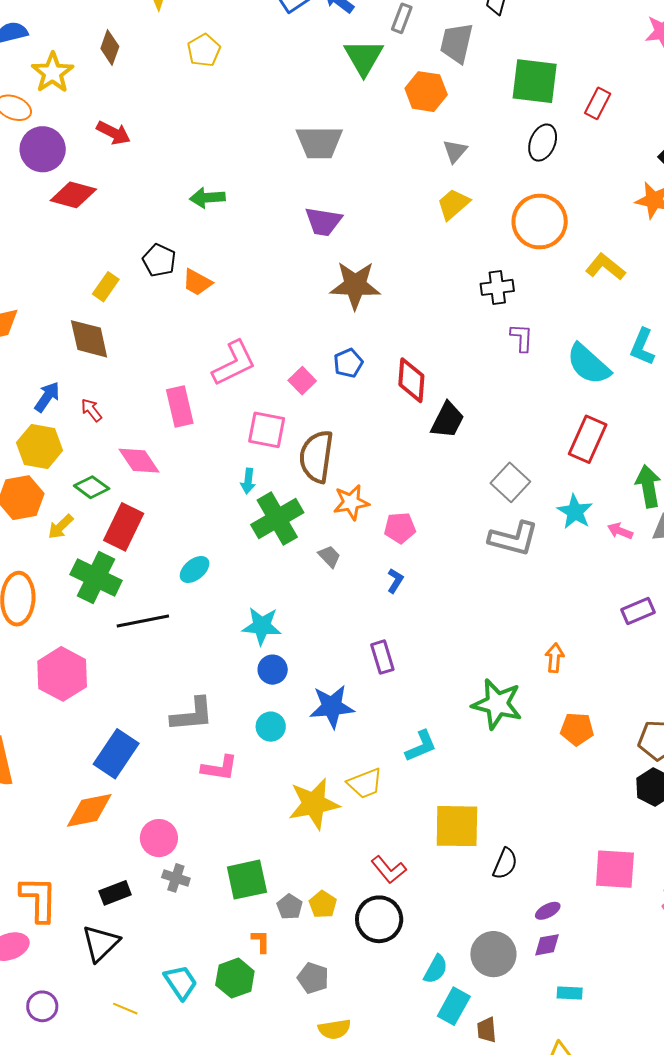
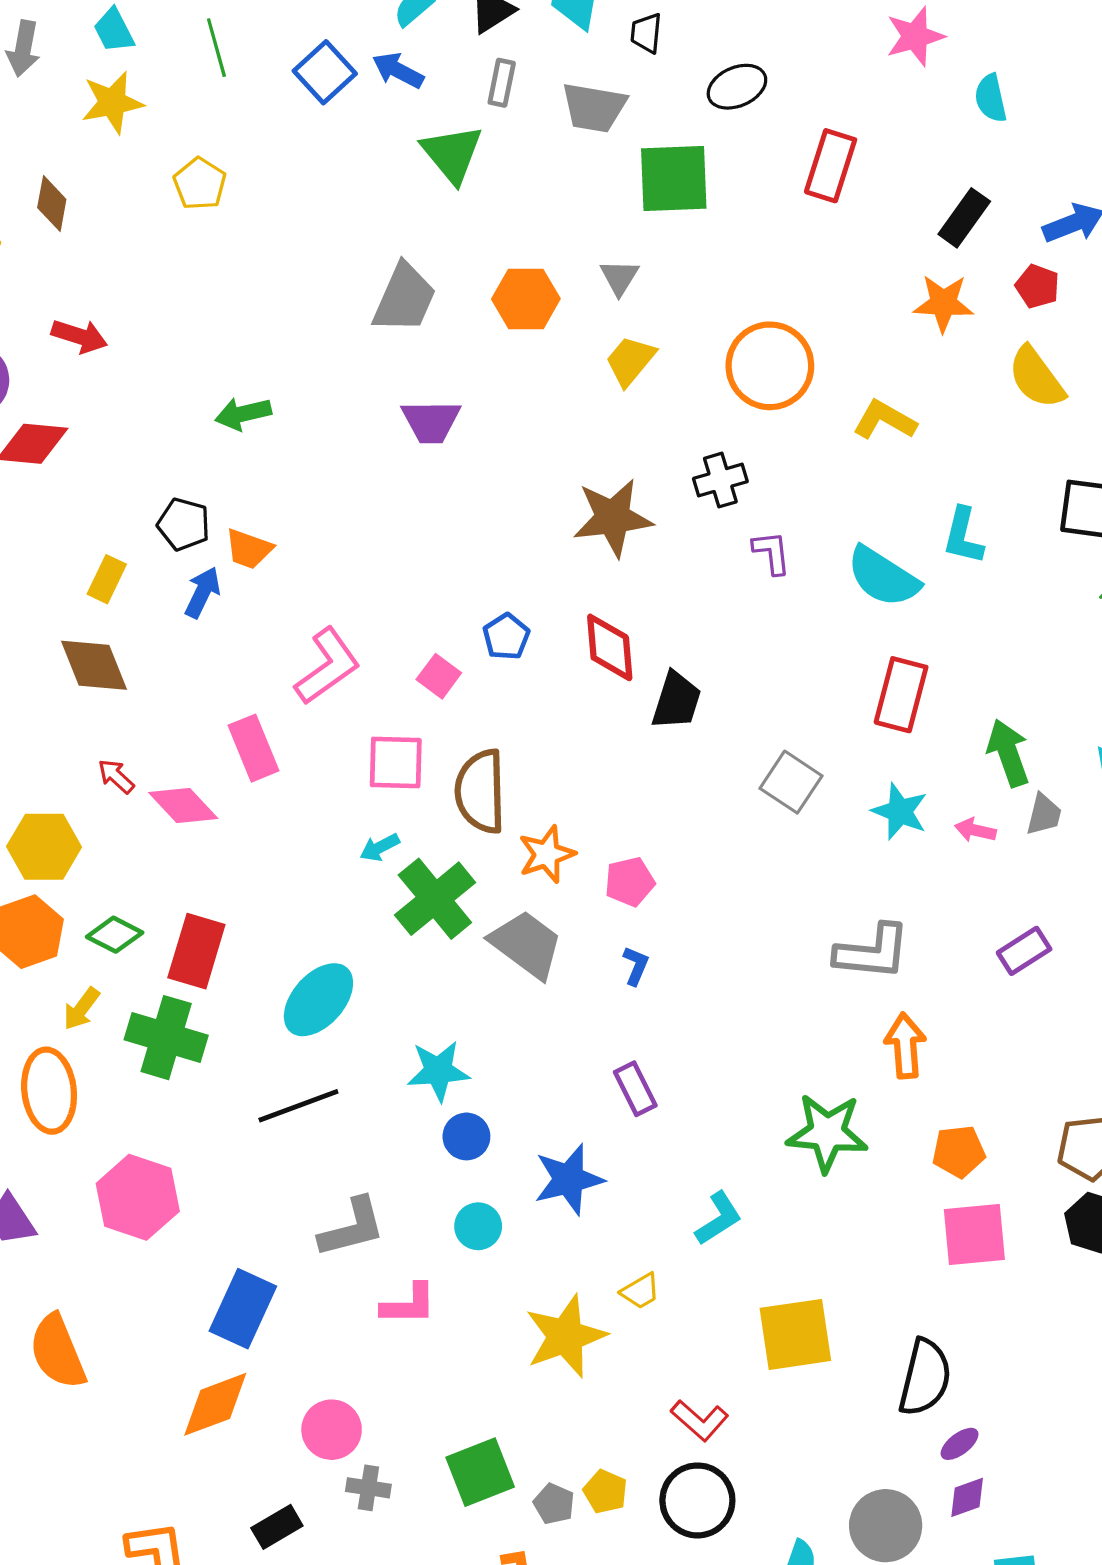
gray trapezoid: (457, 43) -> (594, 108), turned -84
green square: (535, 81) -> (674, 178), moved
orange hexagon: (426, 92) -> (526, 299), moved
red rectangle: (598, 103) -> (831, 166), size x1.4
gray trapezoid: (319, 142) -> (404, 298), turned -57
black ellipse: (543, 143) -> (737, 87), moved, turned 54
brown star: (355, 285) -> (613, 518), moved
blue arrow: (47, 397) -> (202, 592), moved
pink diamond: (139, 461) -> (183, 806), moved
cyan arrow: (248, 481) -> (380, 847), turned 65
green diamond: (92, 487) -> (115, 935), moved
yellow arrow: (61, 527) -> (81, 1009), moved
gray L-shape: (514, 539) -> (872, 952), moved
gray trapezoid: (329, 556) -> (526, 944), size x2.0
cyan ellipse: (195, 569) -> (318, 1000), size x1.6
black line: (143, 621) -> (298, 1106), moved
orange arrow: (555, 658) -> (905, 1046), size x1.4
yellow trapezoid: (365, 783) -> (640, 1291), size x0.7
black semicircle: (505, 864) -> (925, 1377), moved, size x1.5
pink square: (615, 869) -> (974, 1235), moved

